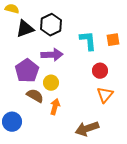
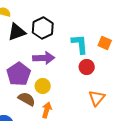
orange square: (113, 40) -> (105, 43), turned 32
red circle: (100, 71) -> (87, 67), moved

